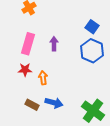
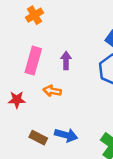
red star: (25, 70) -> (17, 100), moved
orange arrow: (43, 78) -> (52, 91), moved, turned -72

